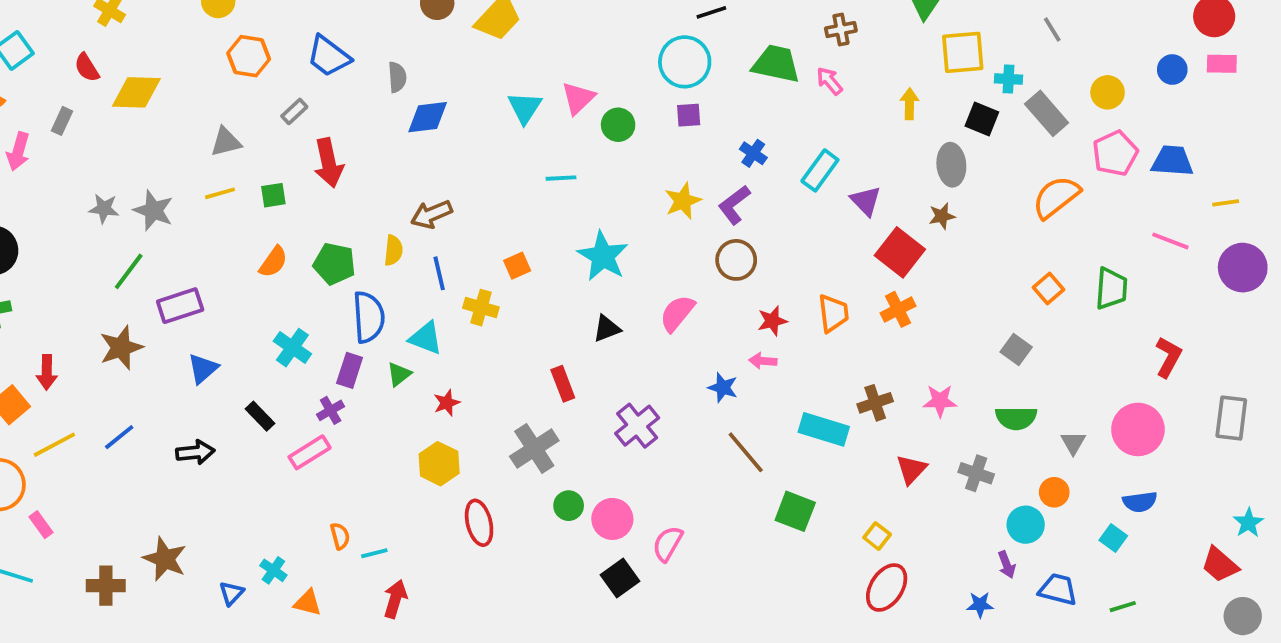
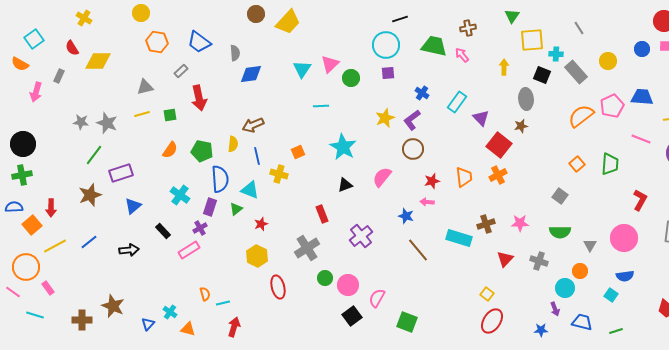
pink pentagon: (1115, 153) -> (612, 106), moved
green square: (795, 511) -> (407, 322), moved

